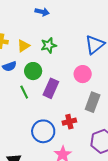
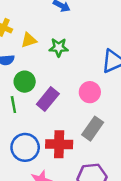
green circle: (33, 71) -> (25, 82), moved
green line: (24, 92) -> (13, 105), moved
red cross: (69, 122) -> (59, 144), size x1.5

